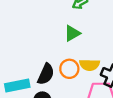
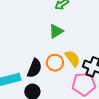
yellow semicircle: (90, 65) -> (73, 58), turned -126

